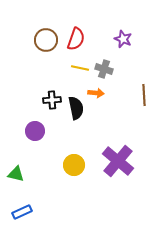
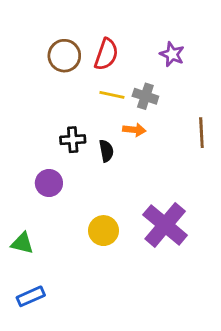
black semicircle: (76, 108) -> (106, 151), size x0.7

